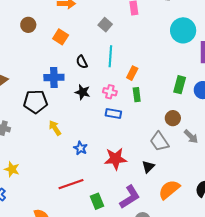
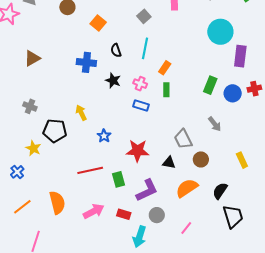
black pentagon: (36, 102) -> (55, 131), moved
brown circle: (173, 118) -> (201, 159), moved
gray arrow: (191, 137) -> (215, 124), moved
black triangle: (148, 167) -> (169, 163), turned 48
green rectangle: (97, 201) -> (119, 179), moved

